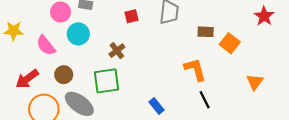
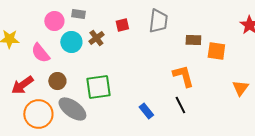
orange square: (230, 43) -> (216, 51), turned -30
brown cross: (117, 51) -> (96, 38), moved
black line: (205, 100) -> (180, 105), moved

